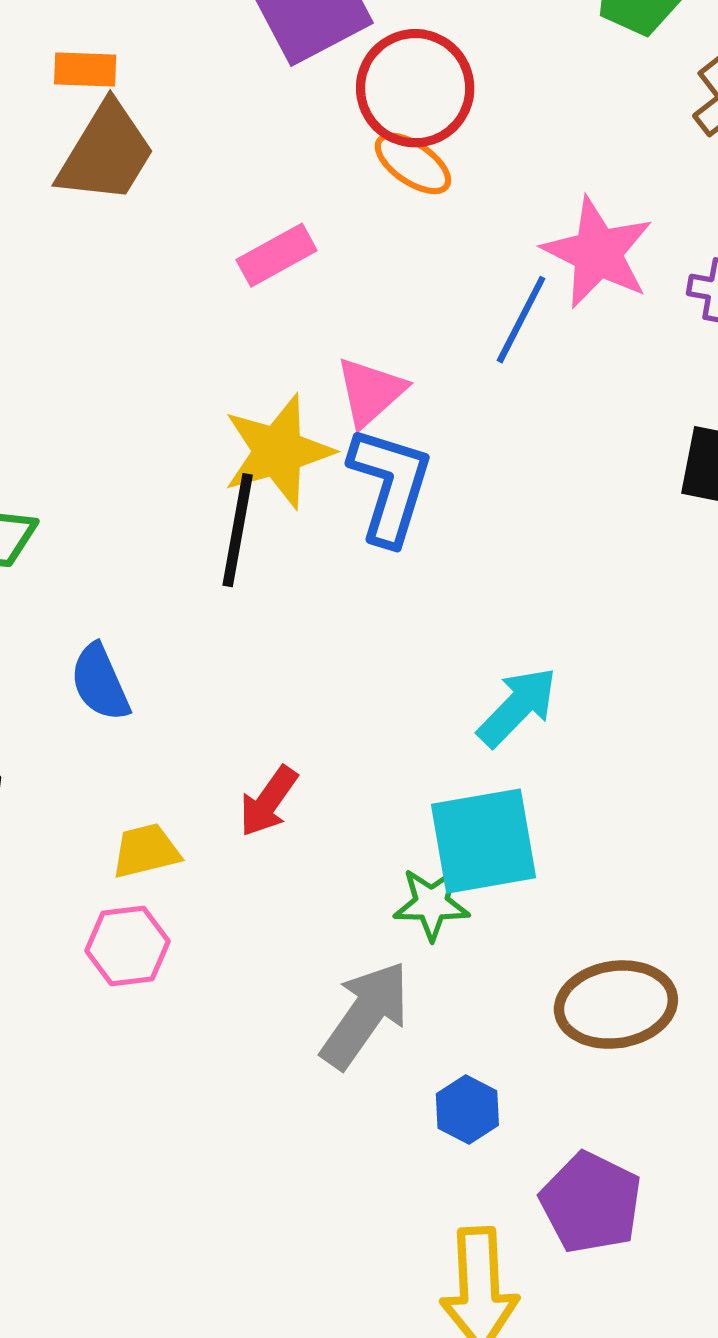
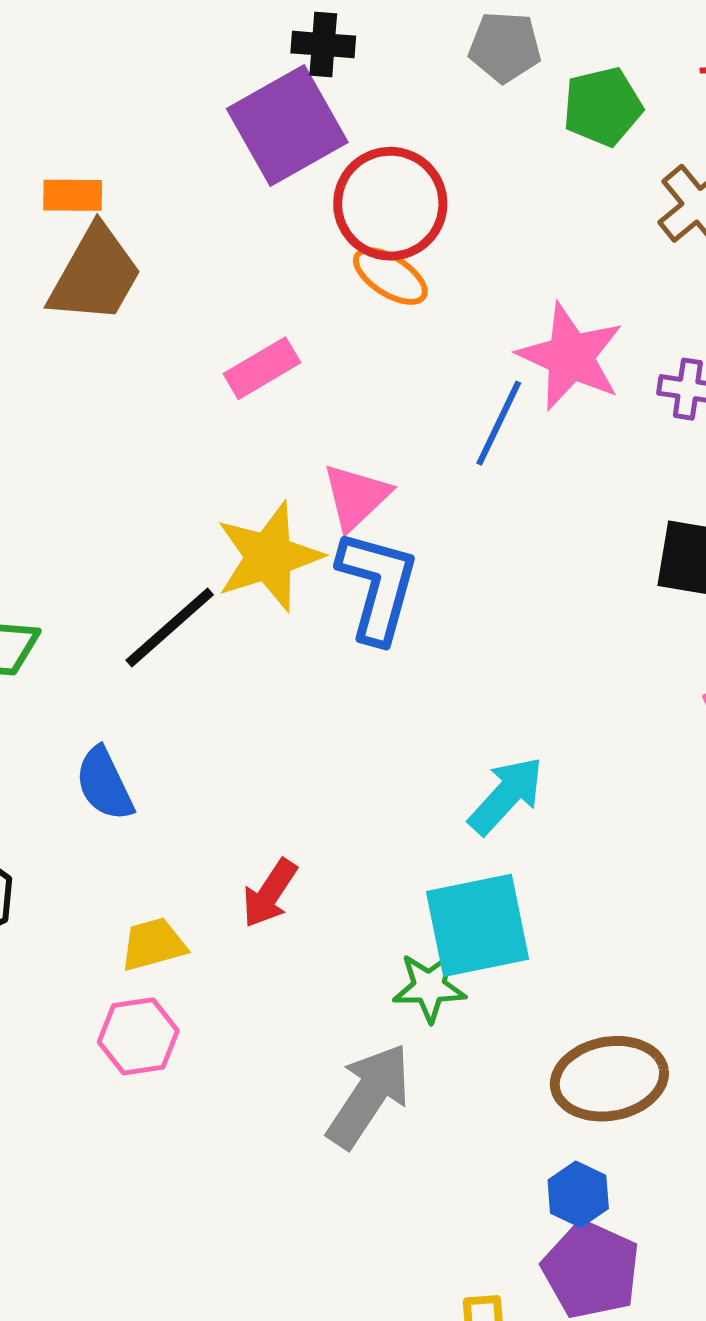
black line: (238, 530) -> (170, 627), moved, turned 40
blue hexagon: (467, 1109) -> (578, 1194), moved

